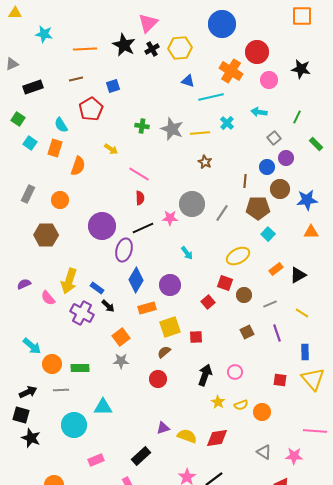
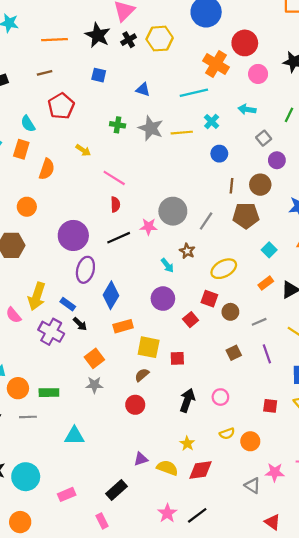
blue triangle: (188, 81) -> (143, 89), moved
blue square: (113, 86) -> (99, 75), moved, turned 32
brown star: (205, 162) -> (187, 251), moved
blue circle: (267, 167) -> (219, 154), moved
brown circle: (280, 189) -> (260, 185), moved
cyan square: (268, 234) -> (269, 250), moved
purple ellipse: (124, 250) -> (85, 270), moved
purple circle: (170, 285) -> (163, 299), moved
yellow square: (170, 327) -> (149, 347), turned 30
yellow star: (218, 402) -> (187, 443), moved
cyan circle: (74, 425) -> (26, 477), moved
pink star: (294, 456) -> (275, 472), moved

